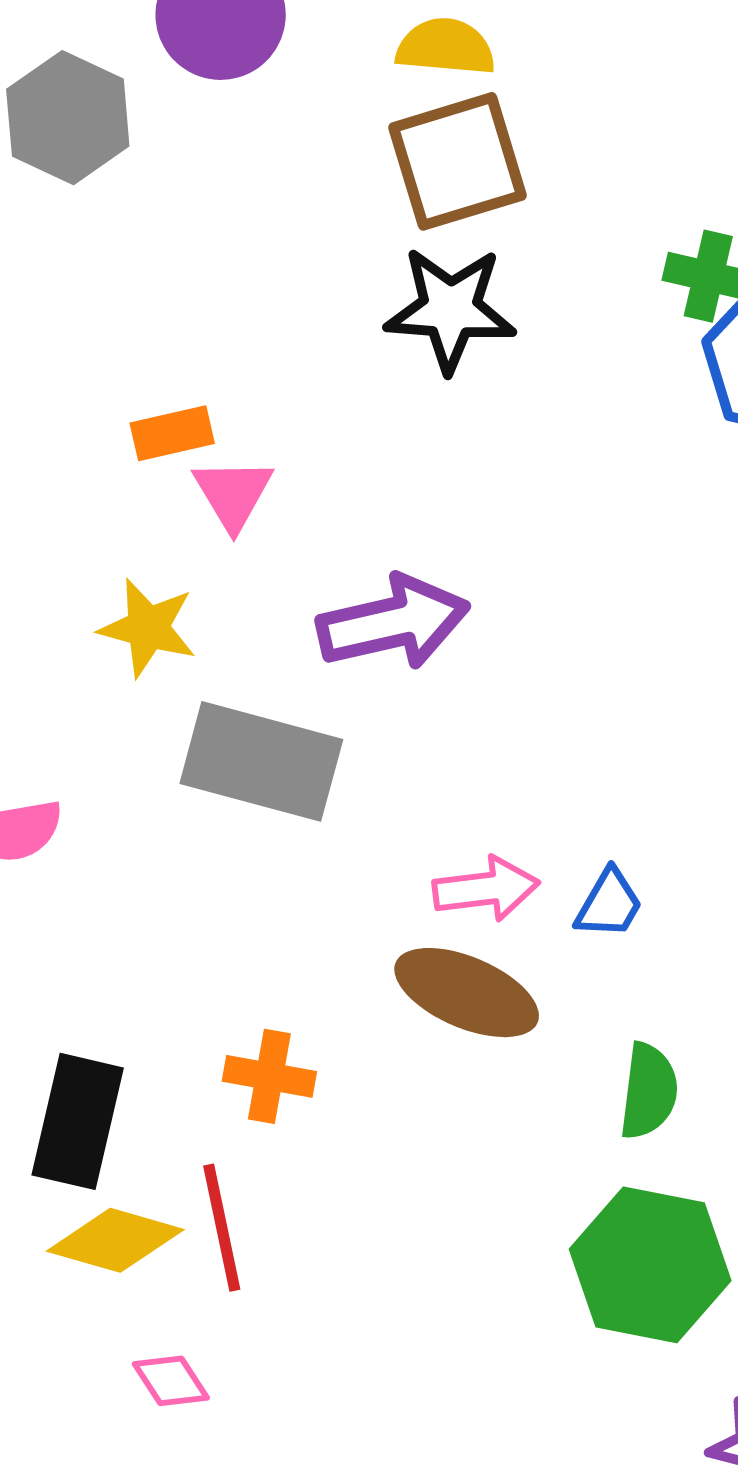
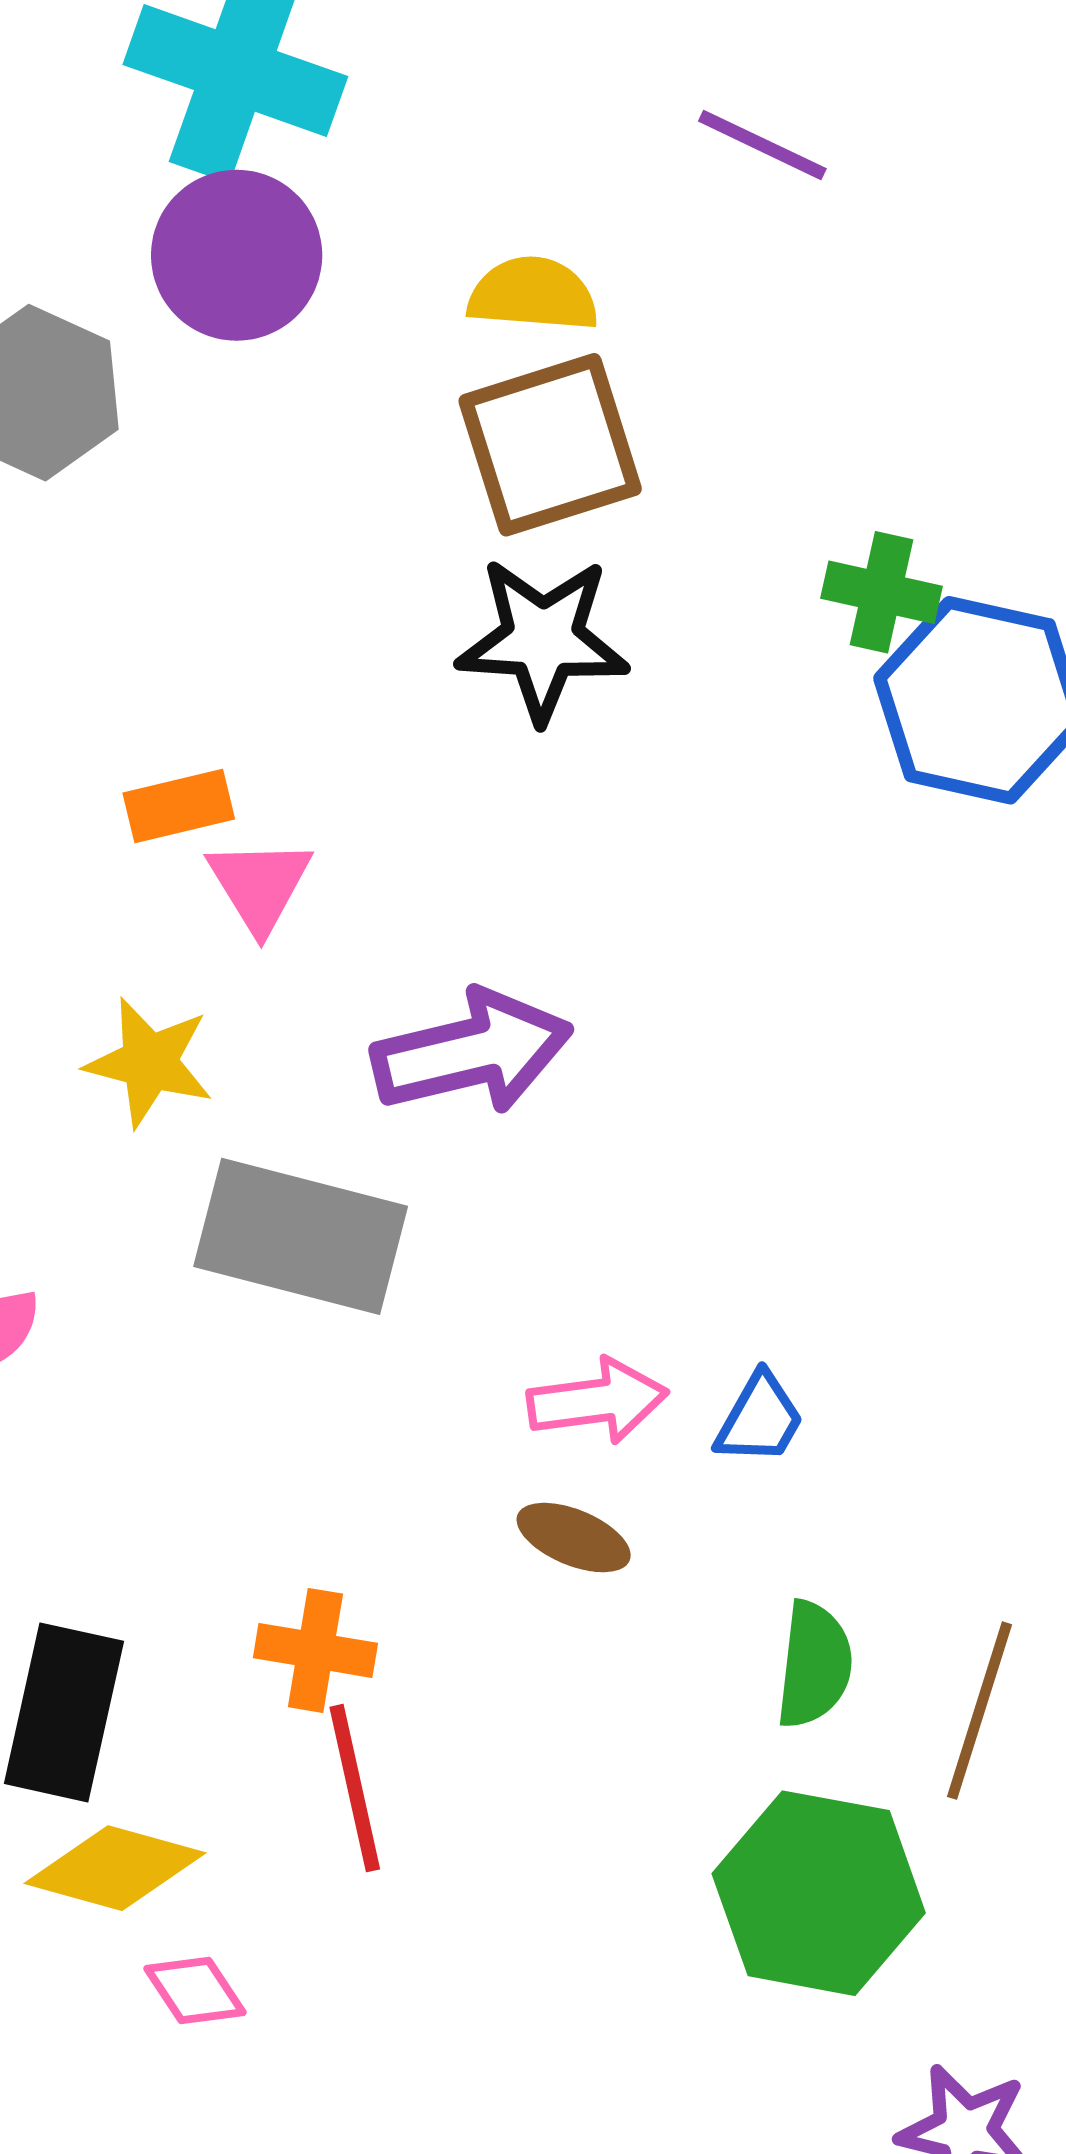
brown ellipse: (467, 993) -> (574, 1538), size x0.6
red line: (222, 1228) -> (355, 1788), moved
pink diamond: (171, 1381) -> (195, 1991), moved

